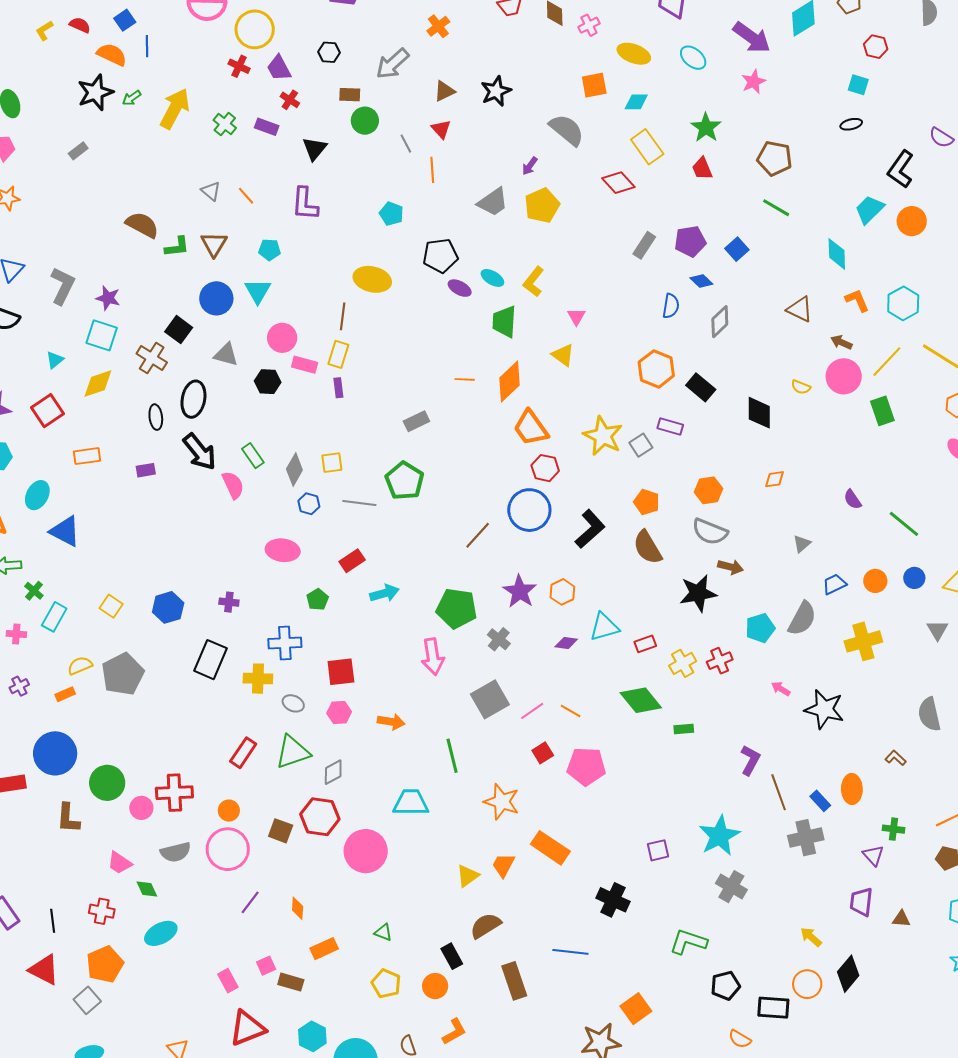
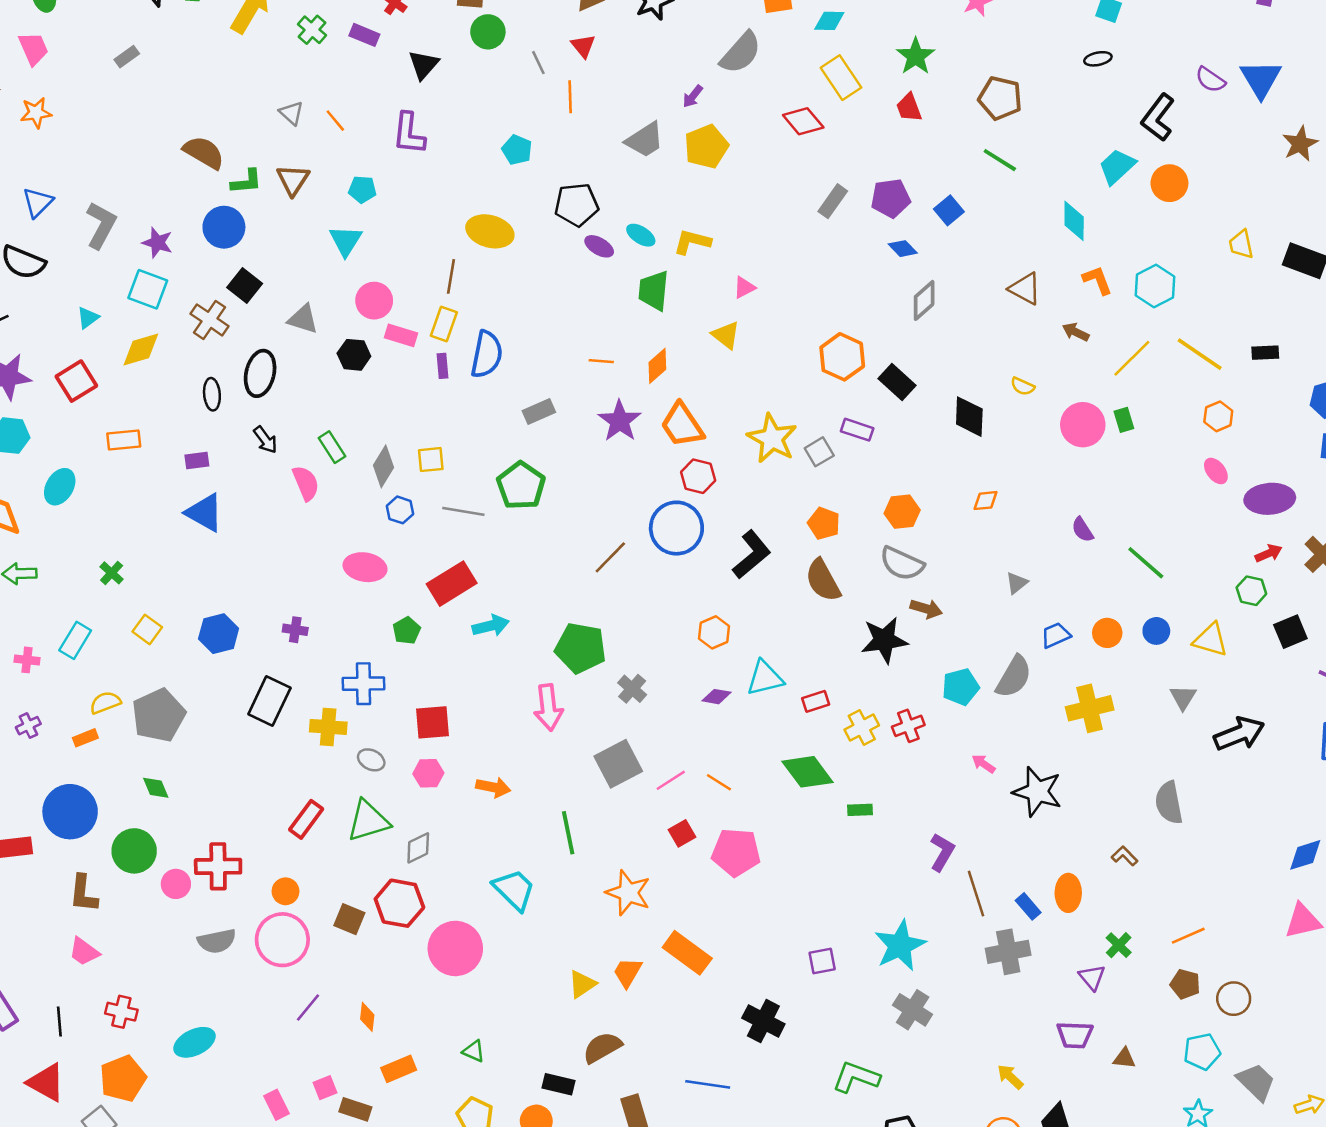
gray semicircle: (567, 130) -> (741, 53), turned 90
yellow L-shape: (534, 282) -> (692, 242), turned 64
blue circle: (216, 298) -> (224, 227), moved
blue semicircle: (671, 306) -> (487, 354), moved, size x1.5
pink triangle: (576, 317) -> (744, 287), turned 30
pink circle: (844, 376) -> (1083, 425), moved
orange diamond: (510, 382) -> (657, 366), size x0.7
green rectangle: (882, 411) -> (1124, 420), size x0.7
black arrow: (200, 452) -> (265, 440), size x0.6
blue triangle: (65, 531) -> (204, 513), moved
red rectangle: (352, 561) -> (452, 584), size x1.5
green cross: (34, 591) -> (112, 573), moved
purple star: (520, 591) -> (620, 421), moved
cyan trapezoid: (411, 803) -> (514, 890), turned 42
green cross: (893, 829) -> (1119, 945), turned 35
pink trapezoid: (120, 863) -> (84, 952), moved
green diamond: (147, 889) -> (156, 788), moved
purple trapezoid: (861, 902) -> (1075, 1035), turned -96
black rectangle: (452, 956) -> (558, 1084), turned -50

